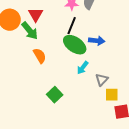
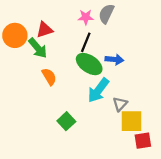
red triangle: (36, 15) -> (45, 30), turned 42
cyan arrow: (83, 68) -> (98, 90), size x1.6
yellow square: (112, 95) -> (131, 121), size x1.5

